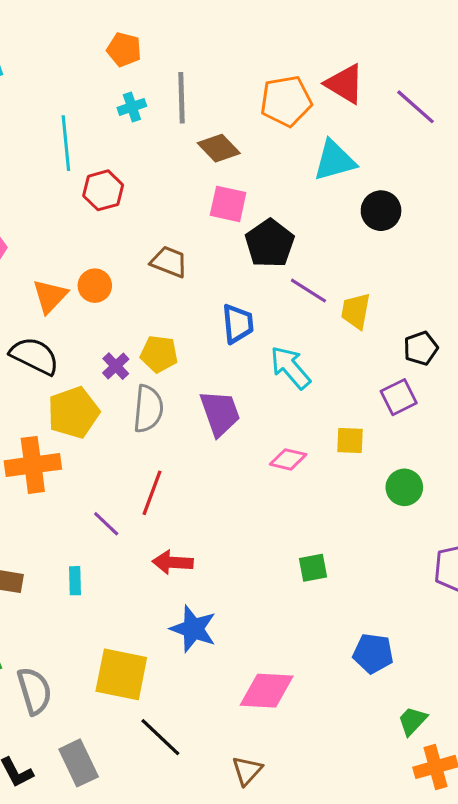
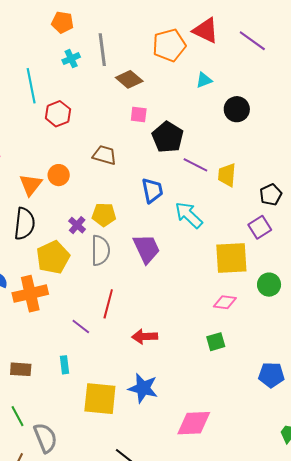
cyan triangle: (334, 161) -> (204, 80), size x0.6
pink square: (228, 204) -> (139, 115), size x0.7
black semicircle: (34, 356) -> (24, 224), turned 76
yellow square: (350, 441) -> (231, 258), size x1.8
pink diamond: (288, 459) -> (225, 302), moved
red arrow: (173, 562) -> (145, 337), moved
blue pentagon: (373, 653) -> (271, 375), moved
yellow square: (121, 674) -> (100, 399), moved

